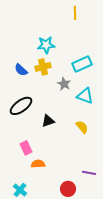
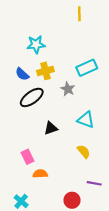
cyan star: (46, 45) -> (36, 44), moved
cyan triangle: (85, 96) -> (86, 120), moved
black ellipse: (21, 106) -> (32, 97), moved
yellow semicircle: (82, 127) -> (84, 151), moved

